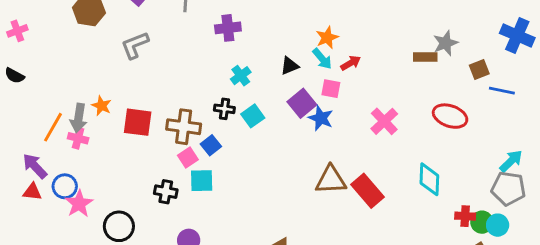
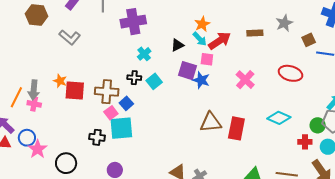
purple cross: (228, 28) -> (133, 22), size x1.4
gray L-shape: (135, 45) -> (70, 37), turned -115
brown rectangle: (425, 57) -> (255, 33), moved
red arrow: (351, 63) -> (220, 41), size x1.6
purple square: (302, 103) -> (188, 71), turned -30
orange star: (102, 106) -> (60, 81), moved
cyan diamond: (429, 179) -> (279, 118), turned -65
cyan square: (202, 181) -> (121, 128), size x1.4
red rectangle: (367, 191) -> (236, 128), turned 55
green circle: (482, 222) -> (318, 125), moved

